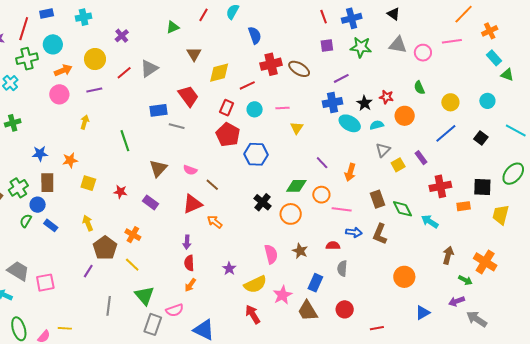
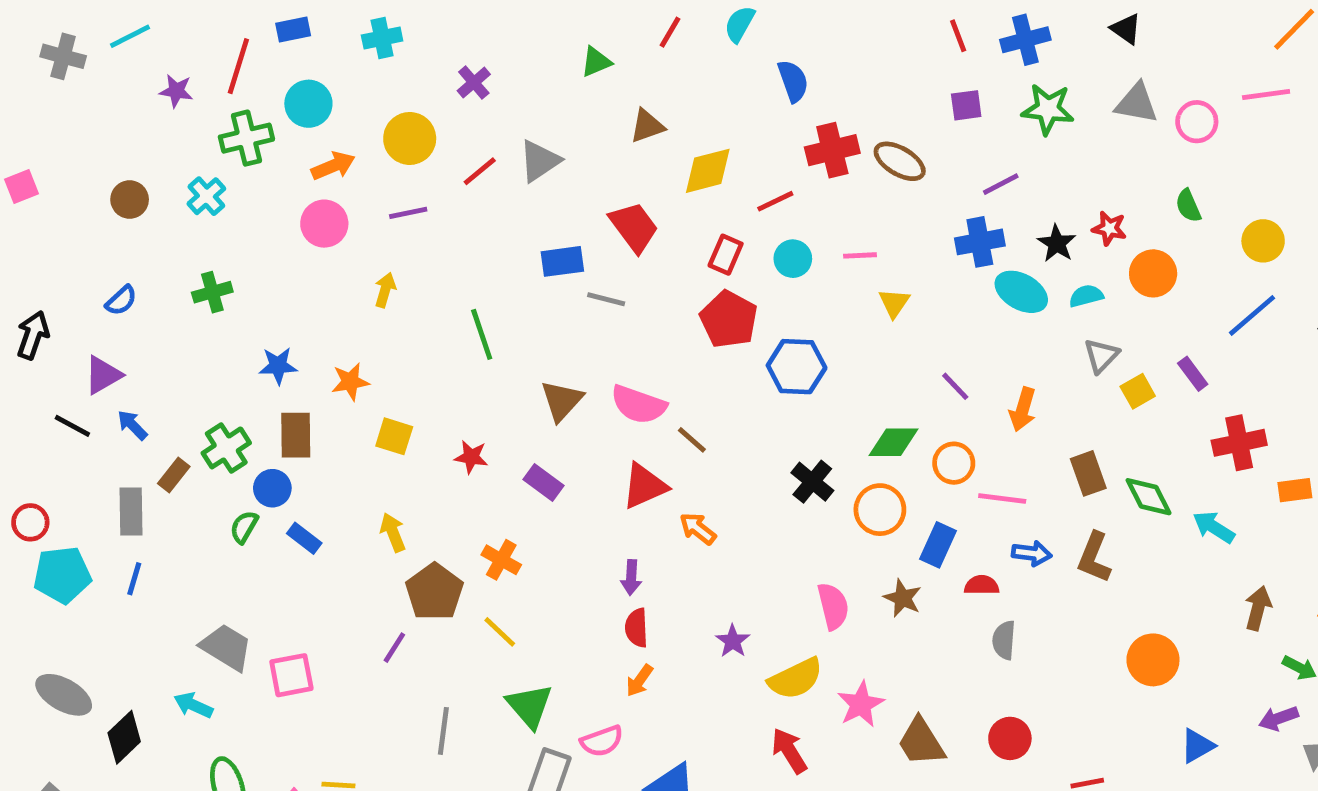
brown triangle: (194, 54) -> (647, 126), turned 42
pink semicircle: (190, 170) -> (639, 405), size x1.6
blue rectangle: (315, 283) -> (938, 545), moved

